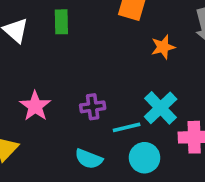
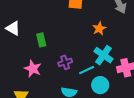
green rectangle: (61, 22) -> (41, 40), moved
orange star: (163, 47) -> (99, 29), moved

